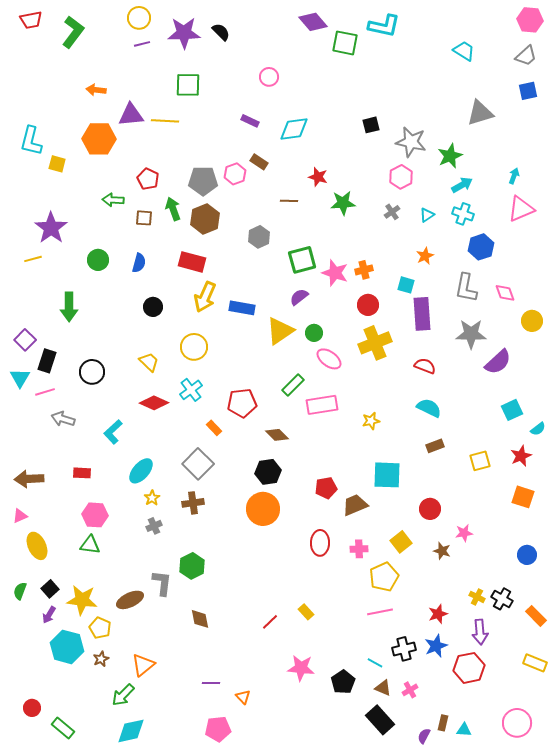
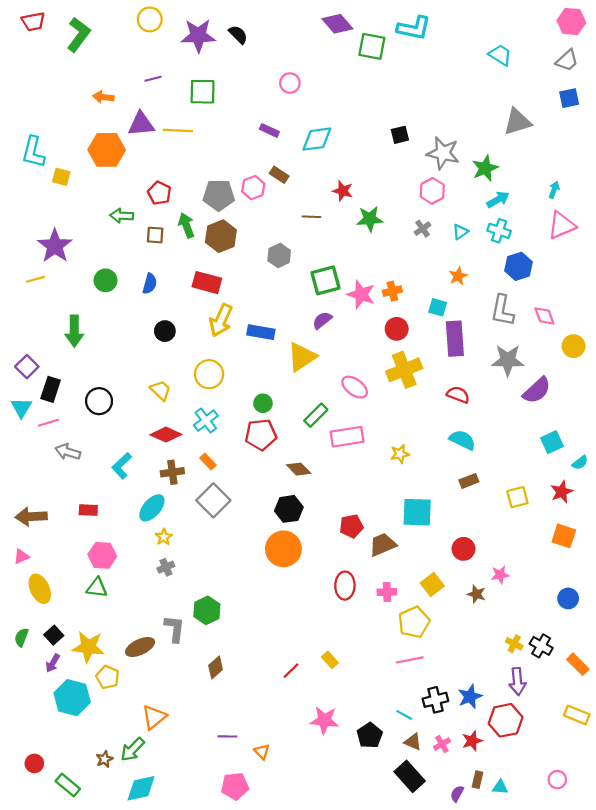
purple line: (142, 44) -> (153, 79), moved
green circle: (314, 333) -> (263, 403), moved
orange rectangle: (214, 428) -> (208, 462), moved
brown cross: (193, 503) -> (172, 472), moved
red star: (438, 614) -> (472, 741), moved
brown diamond: (200, 619) -> (216, 667), turned 60
brown star: (101, 659) -> (104, 759), moved
pink circle: (517, 723) -> (557, 780), size x0.6

